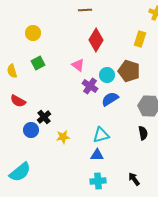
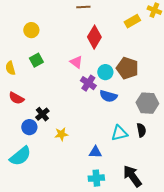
yellow rectangle: (140, 39) -> (132, 21), moved, turned 42
blue semicircle: (110, 99) -> (108, 96), turned -132
cyan triangle: (101, 135) -> (119, 133), moved
cyan semicircle: (20, 172) -> (20, 156), moved
black arrow: (134, 179) -> (132, 176), size x1.6

